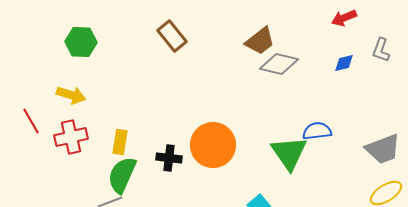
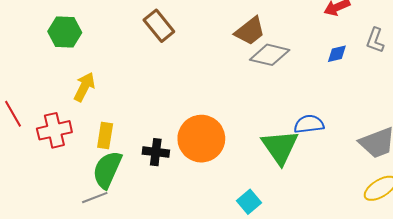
yellow arrow: (71, 95) -> (84, 87), moved, turned -80

